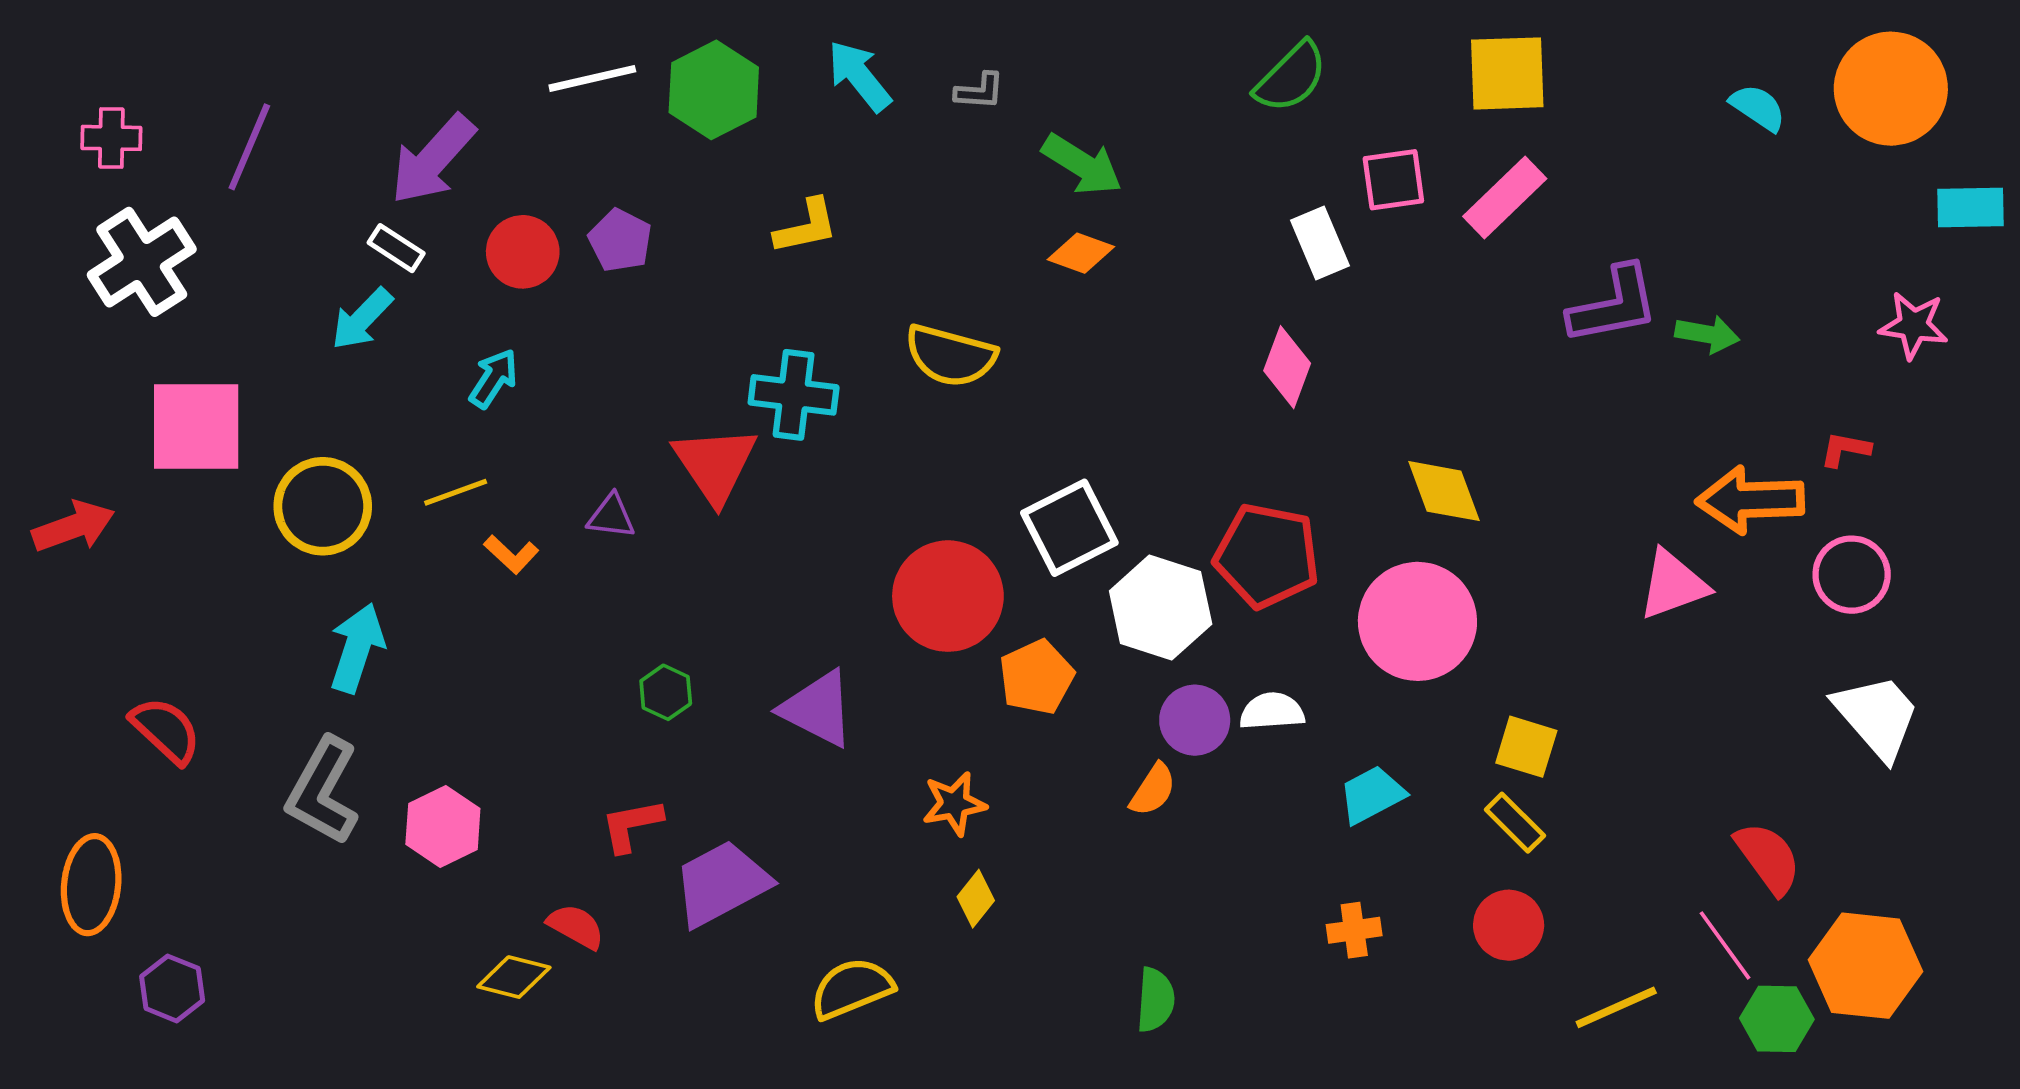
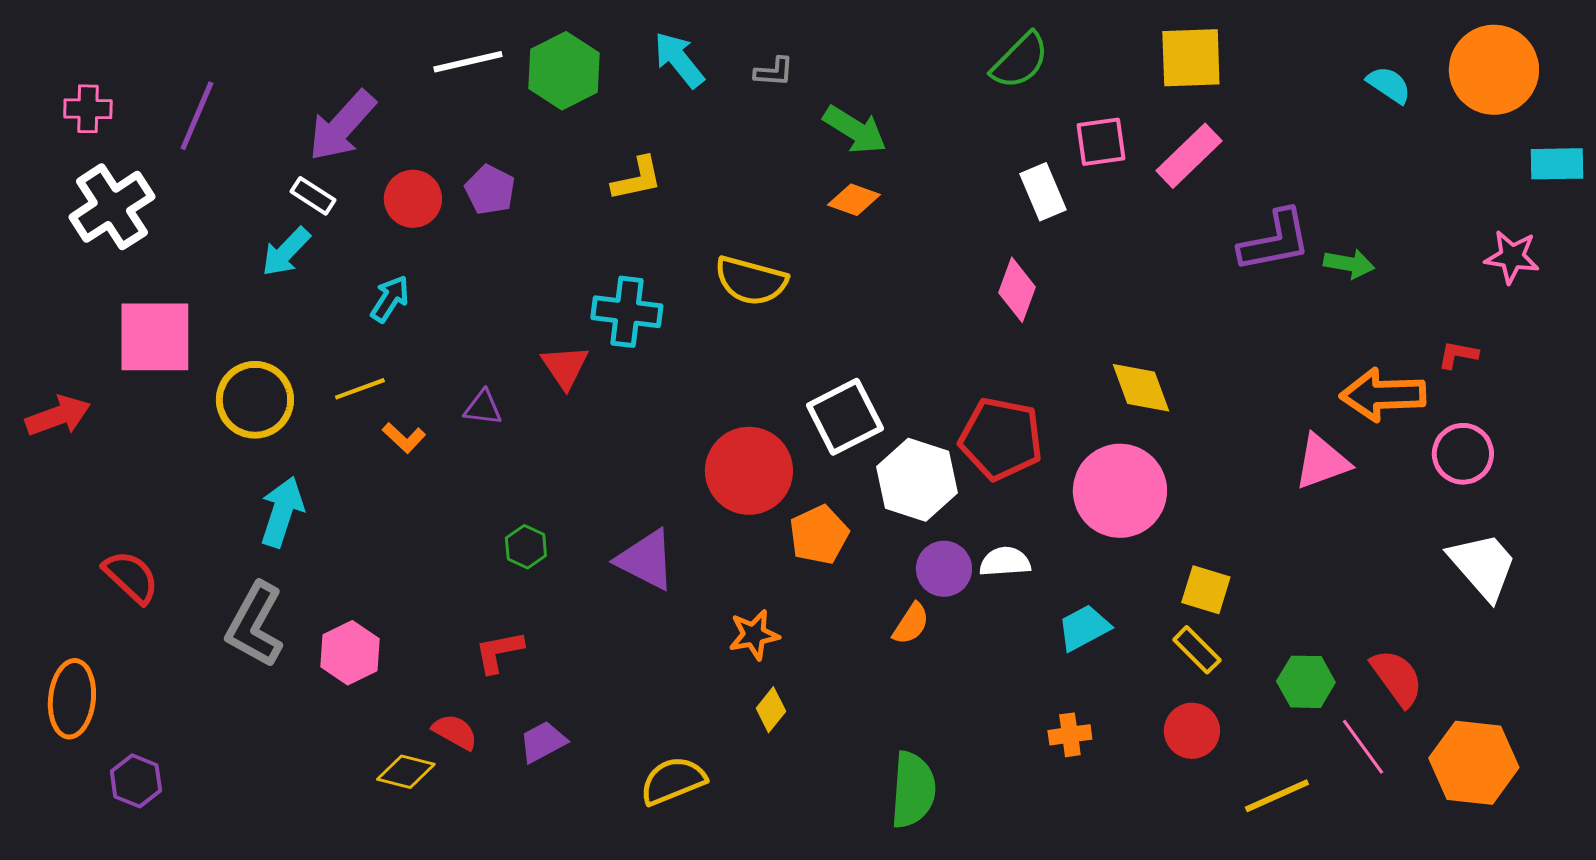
red triangle: (715, 464) -> (565, 367), size x0.7
purple trapezoid: (721, 883) -> (543, 742), moved, size x0.6
green semicircle: (1155, 1000) -> (913, 790), size x1.5
green hexagon: (1777, 1019) -> (1306, 682), moved

